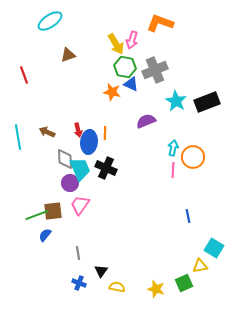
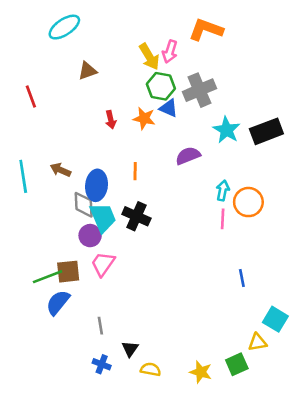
red arrow: (78, 130) -> (111, 120), moved
blue ellipse: (89, 142) -> (97, 185), moved
blue semicircle: (45, 235) -> (58, 302), size x1.5

